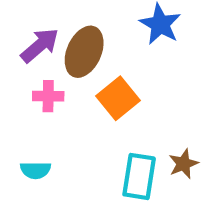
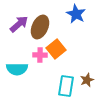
pink cross: (48, 96) -> (40, 55), moved
cyan semicircle: (35, 170) -> (17, 69), moved, size x1.5

